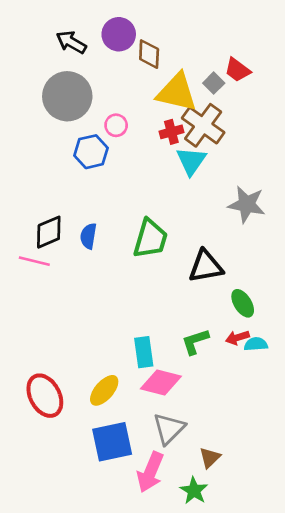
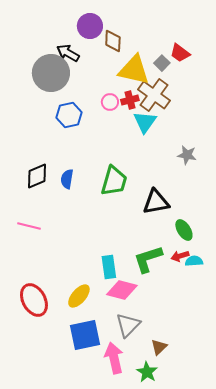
black arrow: (71, 42) -> (68, 53), moved
pink circle: (116, 125) -> (110, 102), moved
gray star: (247, 204) -> (187, 155), size x0.7
pink line: (34, 261) -> (29, 226), moved
green L-shape: (195, 342) -> (148, 259), size x1.4
pink arrow: (150, 472) -> (114, 358), turned 144

